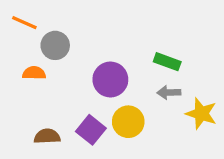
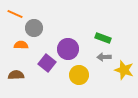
purple square: (91, 130) -> (47, 63), moved
brown semicircle: (47, 136) -> (16, 75), moved

